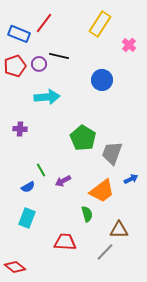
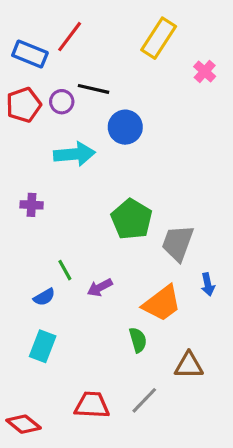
blue circle: (102, 80) -> (125, 127), moved
blue arrow: (131, 179) -> (208, 284), turned 104
red trapezoid: (65, 242) -> (92, 405), moved
gray line: (105, 252) -> (144, 400), moved

